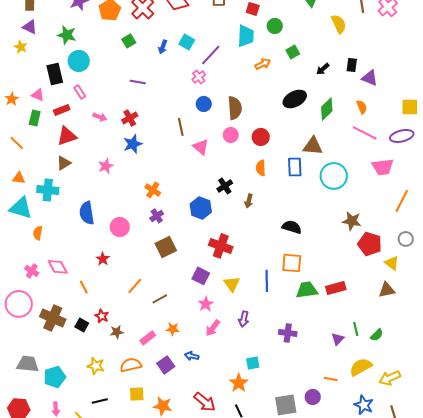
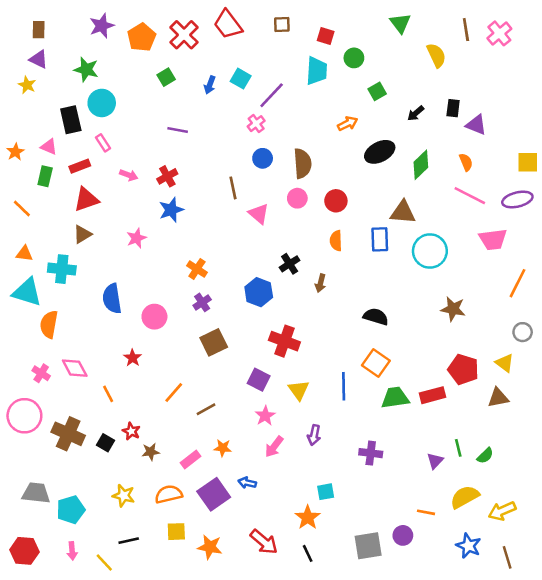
orange arrow: (263, 64) -> (348, 124), moved
orange semicircle: (38, 233) -> (49, 324), size x1.5
red pentagon: (370, 244) -> (463, 369), moved
orange square: (292, 263) -> (376, 363), turned 30
purple square: (166, 365) -> (214, 494), size x1.4

